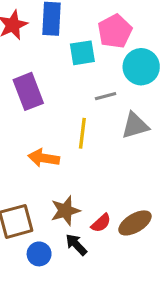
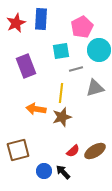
cyan square: (82, 53) -> (61, 51), moved
brown star: (65, 211) -> (62, 117), moved
black arrow: (76, 245) -> (63, 172), moved
blue circle: (39, 254) -> (44, 171), moved

